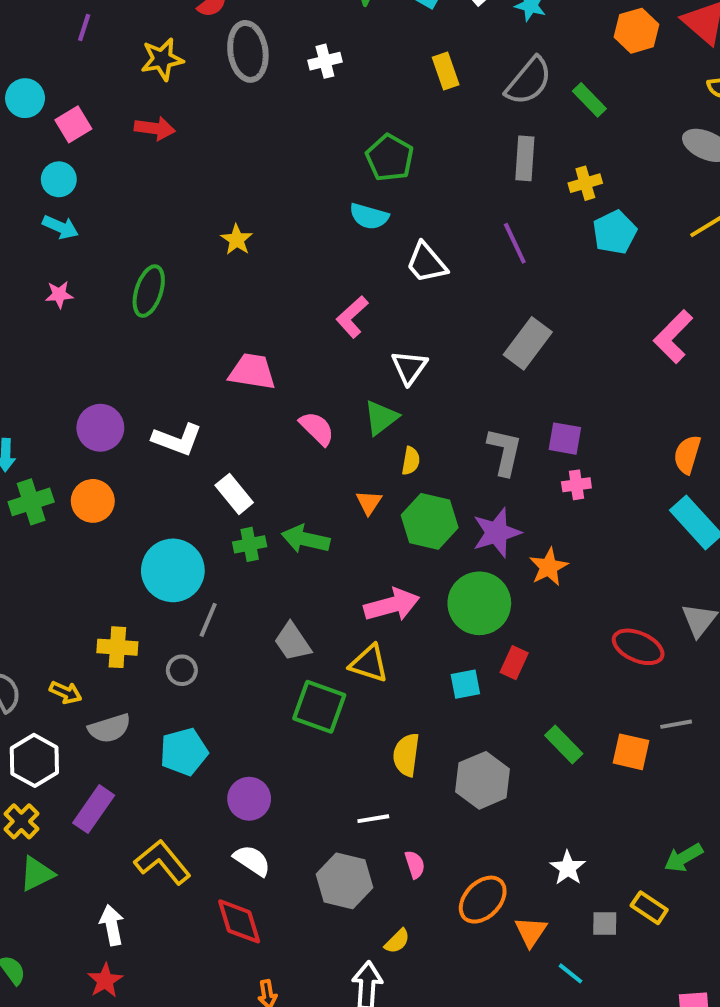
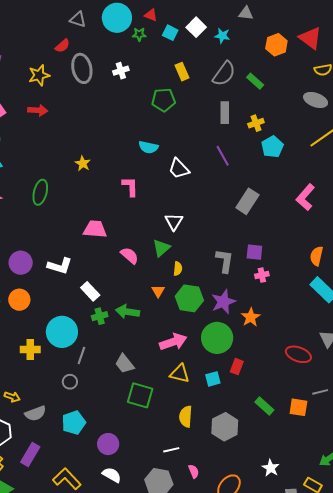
green pentagon: (390, 158) -> (164, 100), moved, turned -30
pink L-shape: (352, 317) -> (130, 187), moved, turned 135
gray rectangle: (528, 343) -> (247, 201), moved
yellow cross: (117, 647) -> (30, 349), moved
yellow triangle: (369, 663) -> (180, 374), moved

